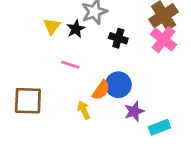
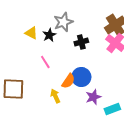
yellow triangle: (52, 26) -> (31, 33), turned -40
black cross: (118, 38) -> (81, 42), turned -32
pink line: (70, 65) -> (45, 62), turned 40

